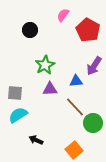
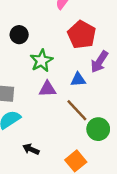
black circle: (30, 30) -> (19, 35), moved
red pentagon: (88, 30) -> (82, 35), moved

